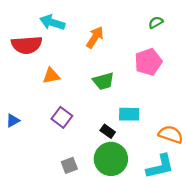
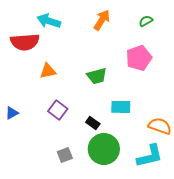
orange arrow: (95, 37) -> (102, 20), moved
black rectangle: (108, 131) -> (93, 123), moved

